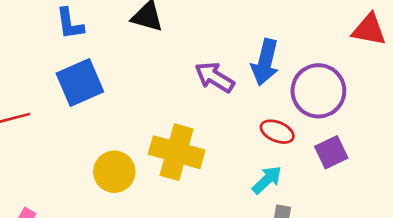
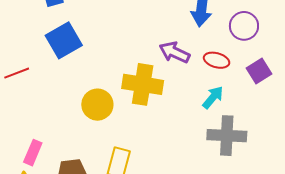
purple arrow: (214, 77) -> (175, 52), moved
purple circle: (318, 91) -> (244, 26), size x0.7

